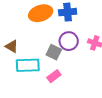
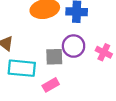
gray square: (54, 52) -> (54, 57), turned -35

